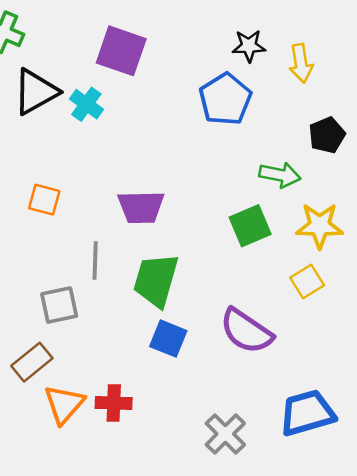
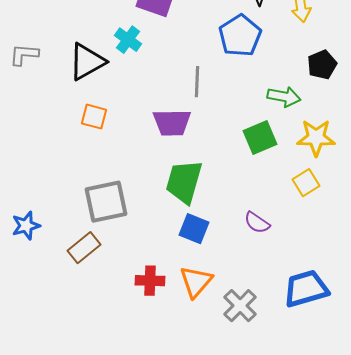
black triangle: (36, 92) -> (87, 62), moved
gray line: (95, 260) -> (197, 82), moved
gray square: (59, 305) -> (106, 202), size x1.4
purple semicircle: (246, 331) -> (257, 223), size x0.6
orange triangle: (64, 404) -> (196, 282), moved

